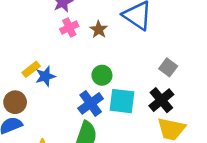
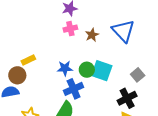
yellow rectangle: (31, 69) -> (28, 60), moved
blue star: (45, 76) -> (65, 68), moved
cyan square: (122, 101) -> (102, 71), moved

